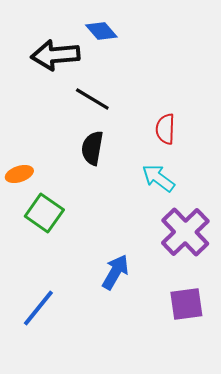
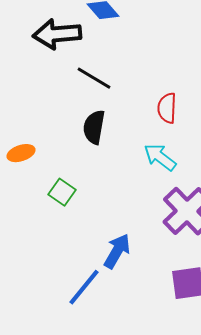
green square: (44, 213) -> (62, 192), moved, size x0.7
blue line: (38, 308) -> (84, 287), moved

